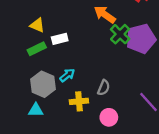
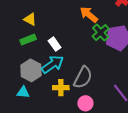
white rectangle: (60, 39) -> (55, 44), moved, turned 64
cyan arrow: (67, 75) -> (53, 64), size x1.6
gray semicircle: (104, 88) -> (83, 77), size x1.6

